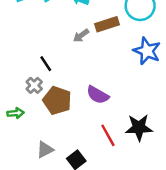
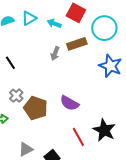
gray arrow: (81, 36) -> (55, 53), turned -32
black line: (46, 64) -> (10, 63), moved
black star: (139, 128) -> (104, 130), turned 30

